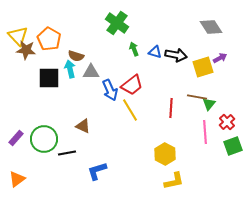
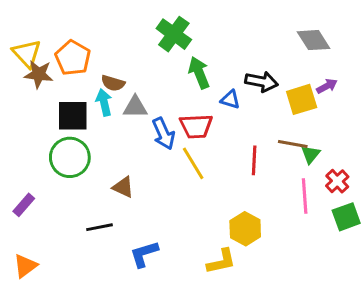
green arrow: (134, 49) -> (199, 73), size x1.5
blue triangle: (155, 52) -> (230, 99), moved
red trapezoid: (132, 85) -> (196, 126), turned 35
green circle: (44, 139) -> (70, 157), moved
yellow L-shape: (174, 181) -> (221, 261), moved

